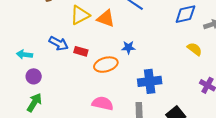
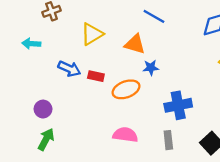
orange triangle: (106, 18) -> (135, 44), moved
cyan arrow: (24, 55) -> (31, 44), moved

